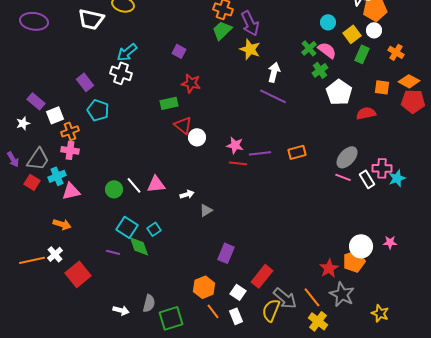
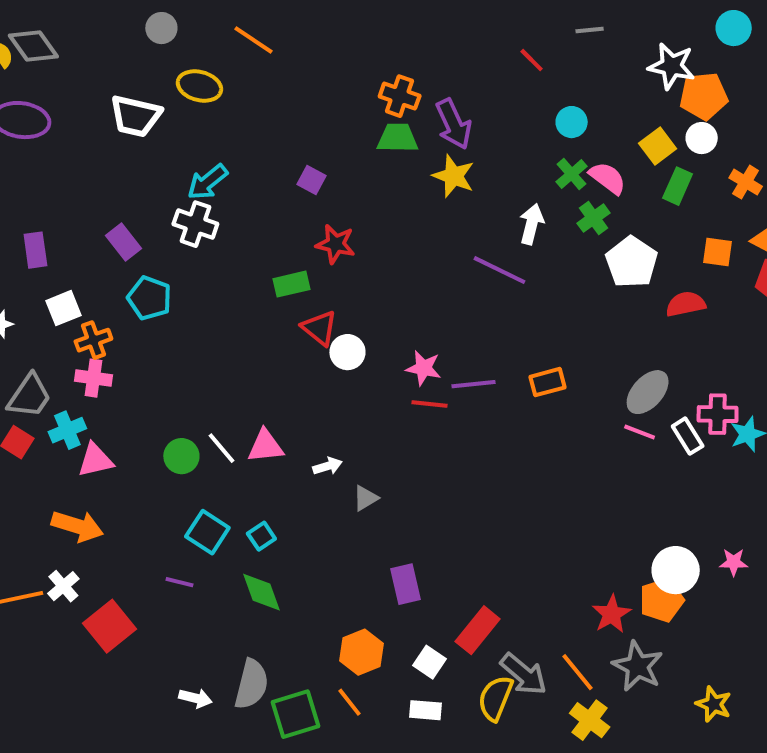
cyan circle: (328, 22) -> (572, 122), moved
green trapezoid: (222, 30) -> (398, 138), turned 45
white arrow: (274, 72) -> (532, 224), moved
purple rectangle: (36, 101) -> (35, 250), moved, turned 42
orange arrow: (62, 224) -> (77, 526), size x1.4
green diamond: (139, 246) -> (261, 592), moved
purple rectangle: (226, 253) -> (406, 584), turned -36
gray semicircle: (149, 303) -> (251, 684), size x1.4
orange line: (213, 311) -> (349, 702), moved
white rectangle: (236, 316) -> (426, 710), turned -63

